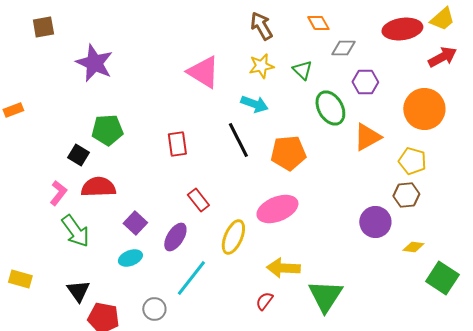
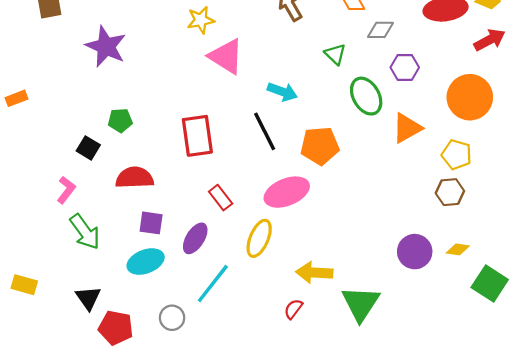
yellow star: (261, 66) -> (201, 20), moved
green pentagon: (107, 130) -> (120, 120), size x0.7
red rectangle: (177, 144) -> (197, 136), size x1.5
red semicircle: (98, 187) -> (135, 178), moved
pink ellipse: (277, 209) -> (287, 192), moved
purple circle: (375, 222) -> (415, 252), moved
purple square: (135, 223) -> (151, 223), turned -35
cyan ellipse: (130, 258) -> (146, 262), size x1.4

